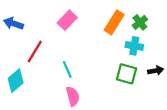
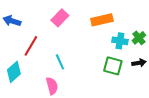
orange rectangle: (114, 22) -> (102, 20), turned 45
green cross: (140, 22) -> (139, 38), moved
pink semicircle: (73, 96) -> (52, 86), moved

